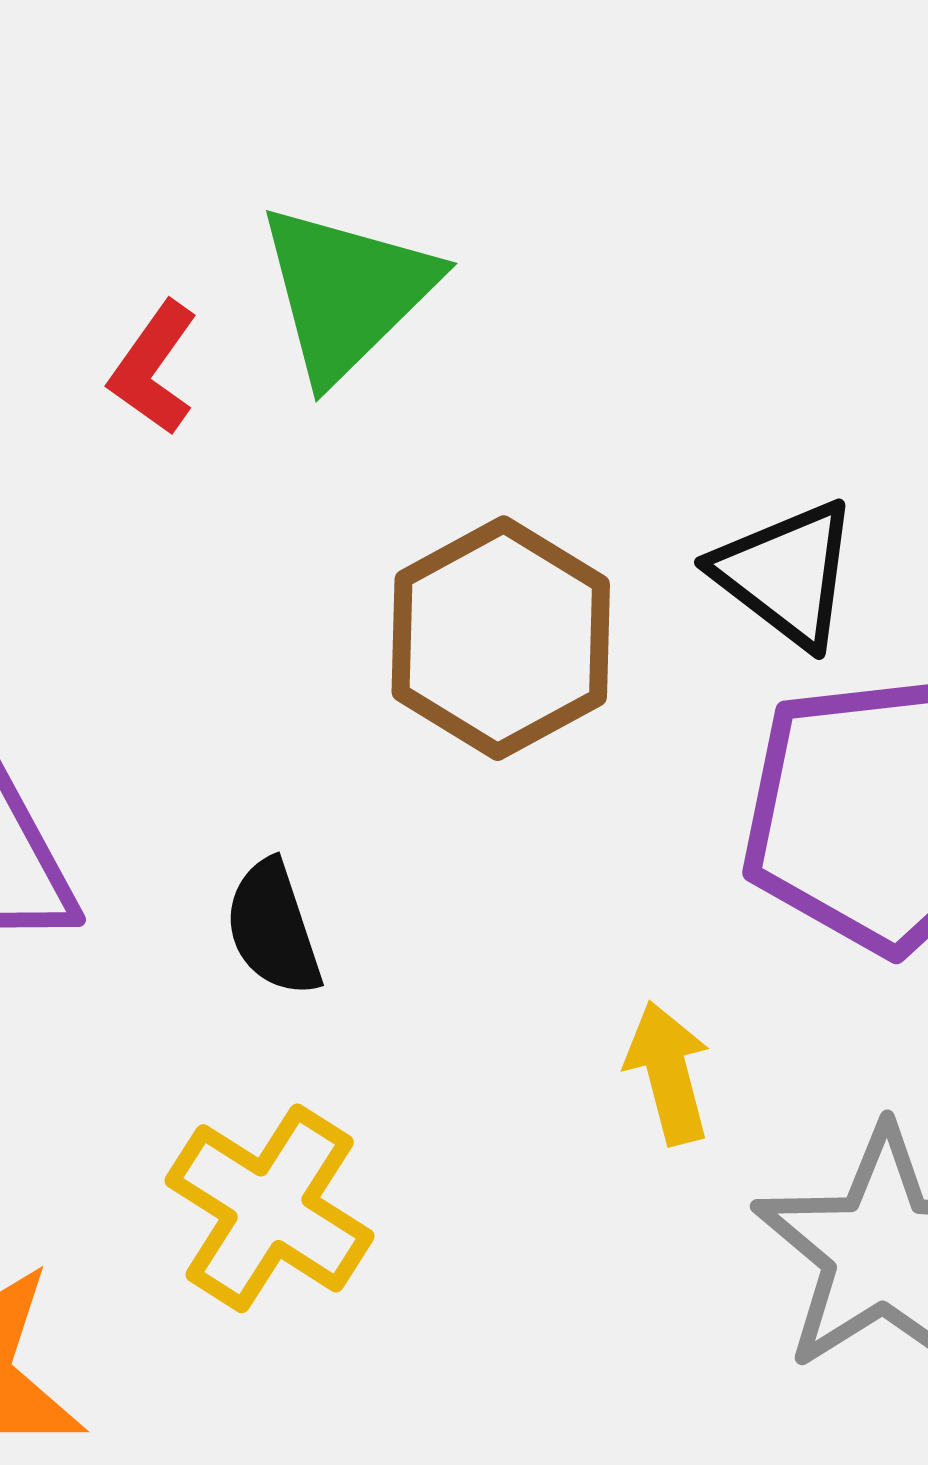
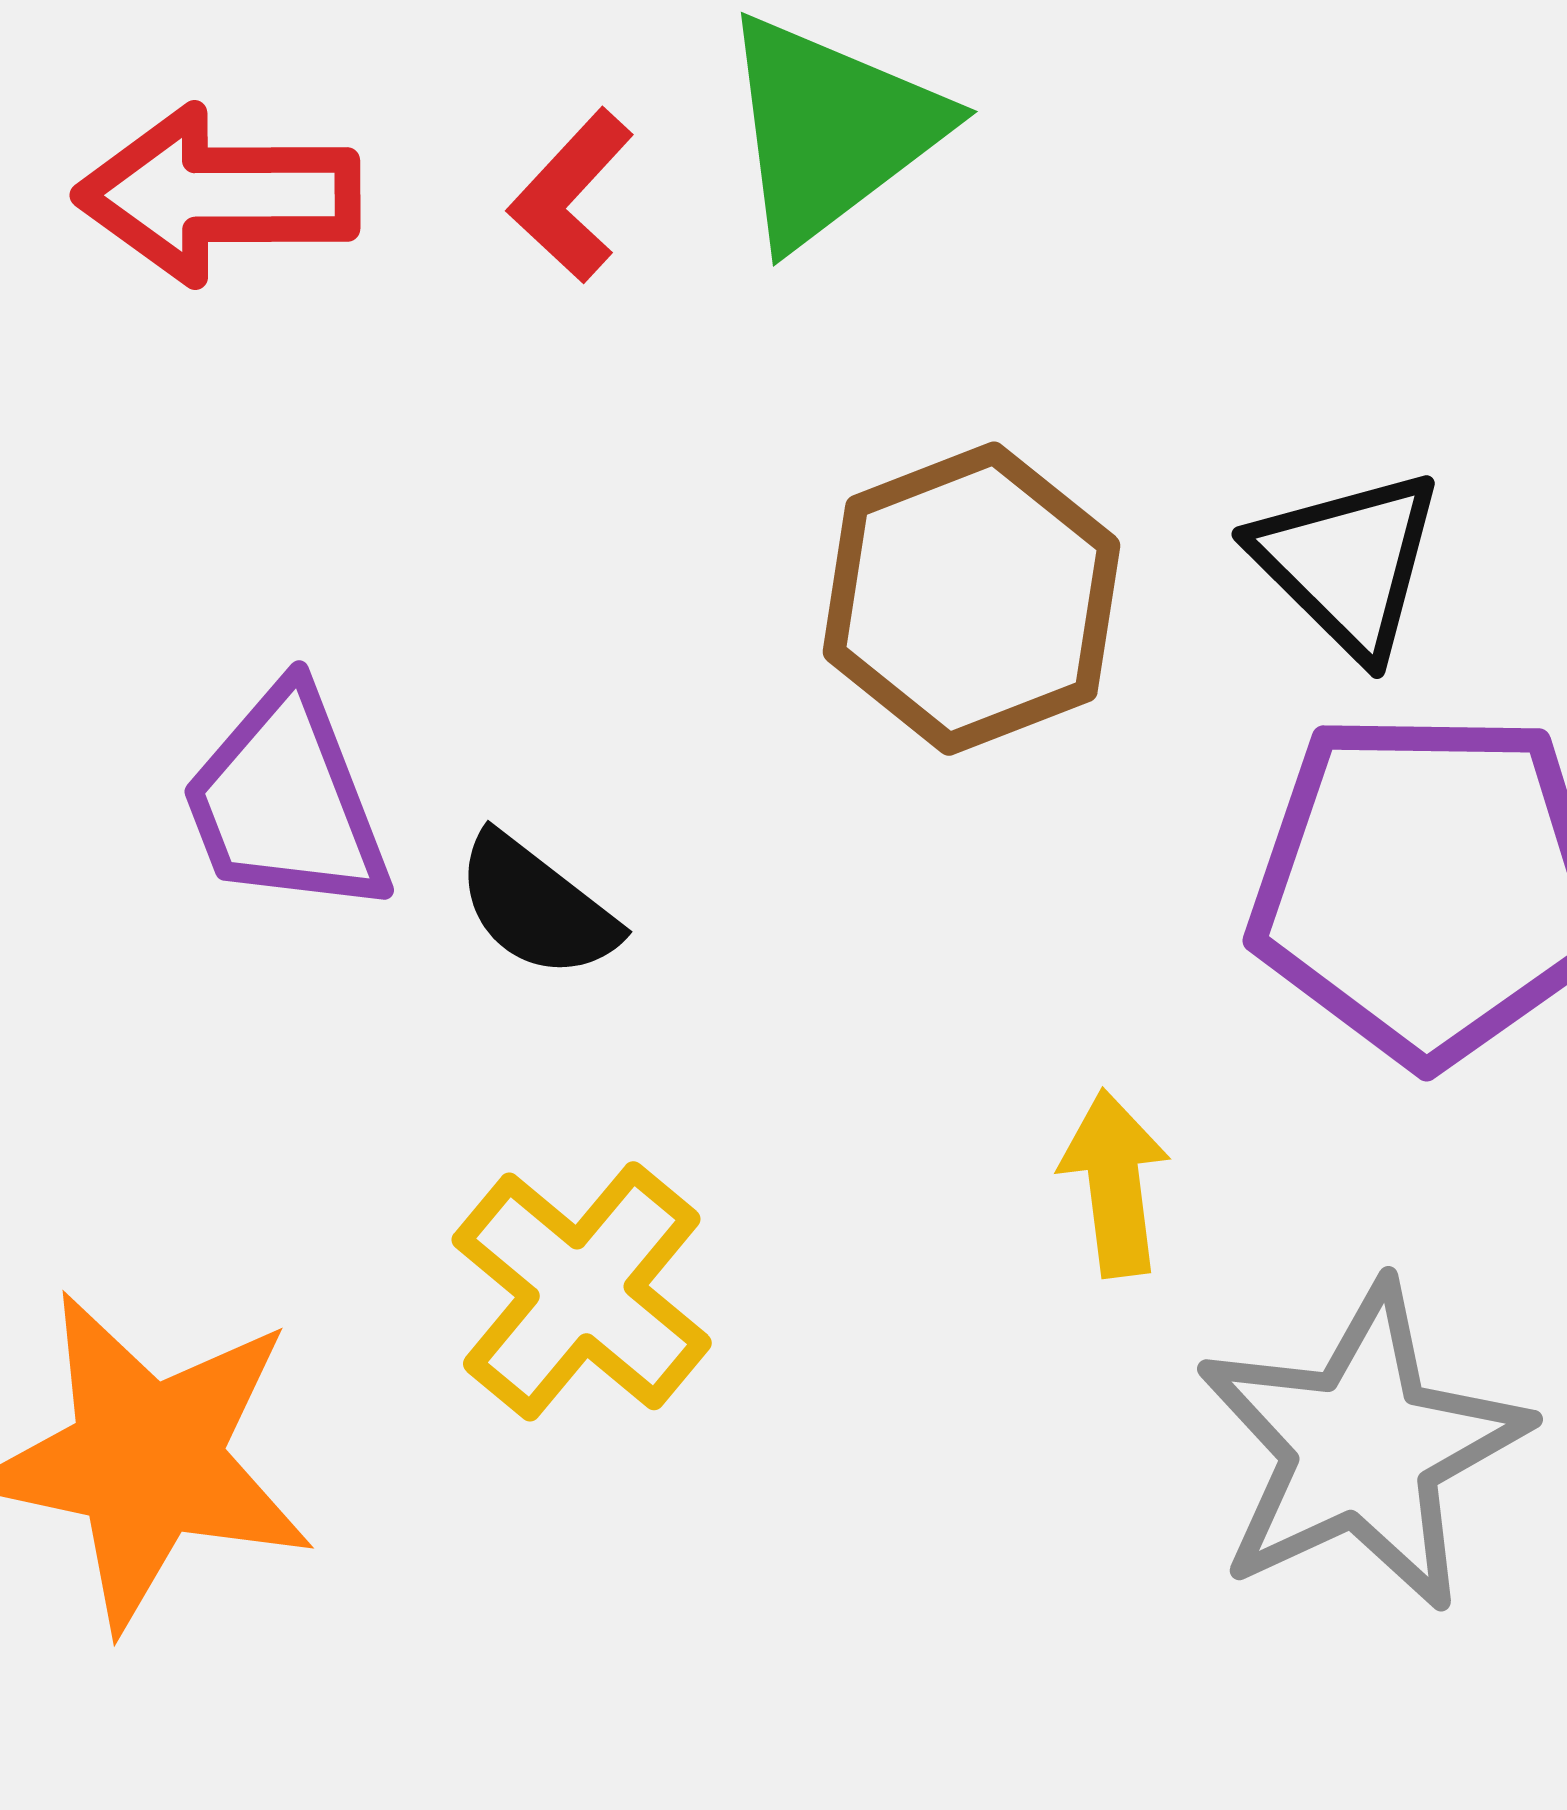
black semicircle: (273, 928) -> (536, 906), moved, turned -41

